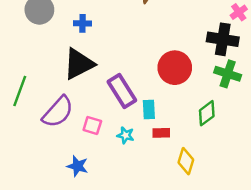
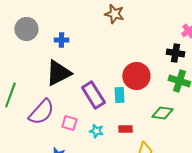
black cross: (223, 39) -> (175, 53), size x0.7
cyan rectangle: (149, 109) -> (119, 95), moved
green diamond: (207, 113) -> (162, 113), turned 45

